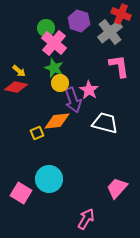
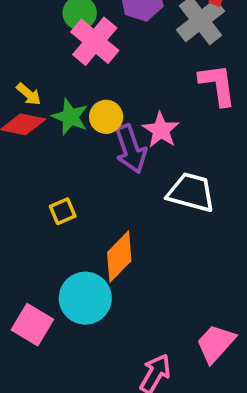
green star: (54, 68) -> (70, 117), moved
orange diamond: (57, 121) -> (119, 257), moved, turned -40
pink trapezoid: (117, 188) -> (216, 343), moved

